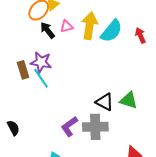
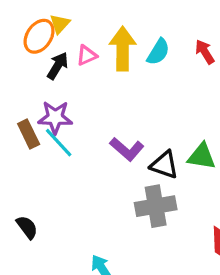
black arrow: (47, 30) -> (58, 66), turned 78
cyan semicircle: (111, 31) -> (158, 52), size x0.7
purple L-shape: (69, 127) -> (127, 149), moved, turned -95

